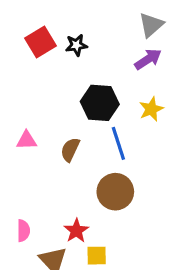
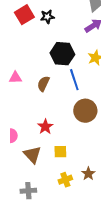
brown circle: (115, 192) -> (85, 111), moved
red star: (76, 231) -> (45, 127), moved

